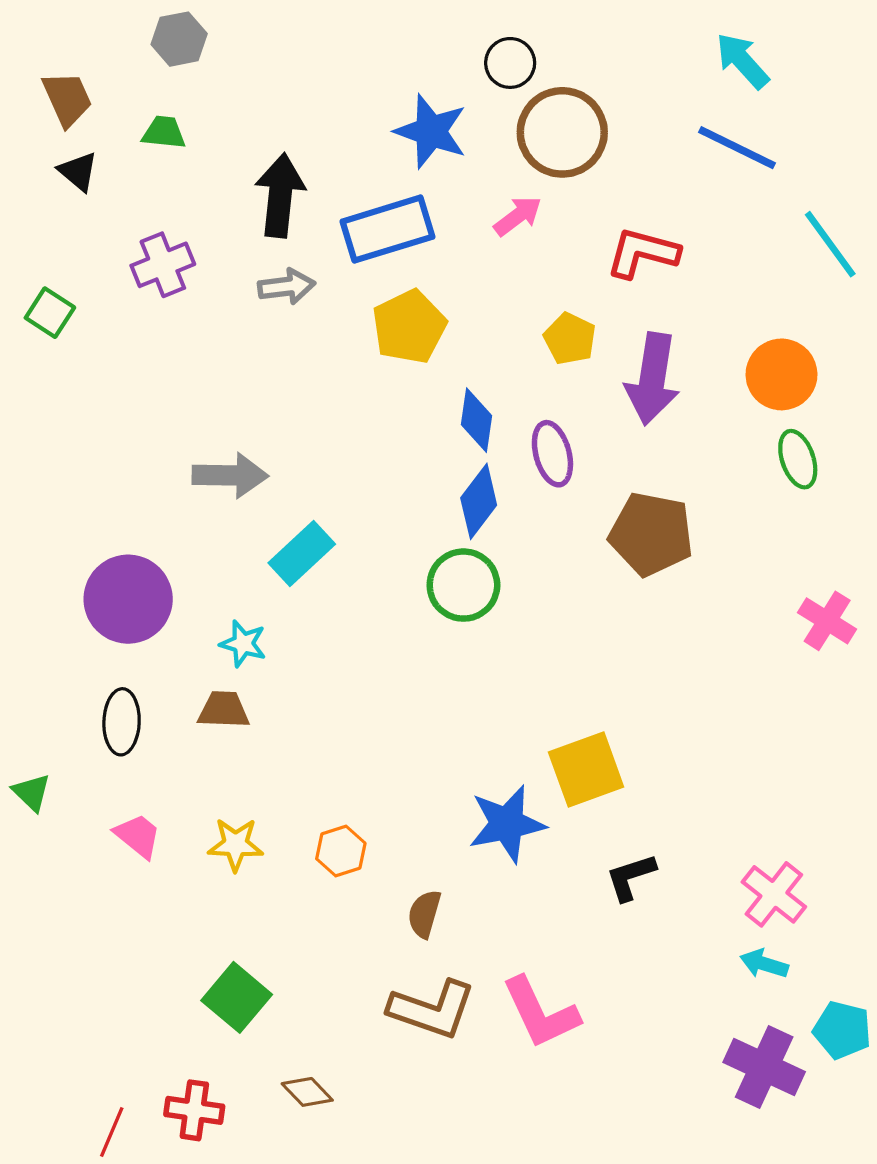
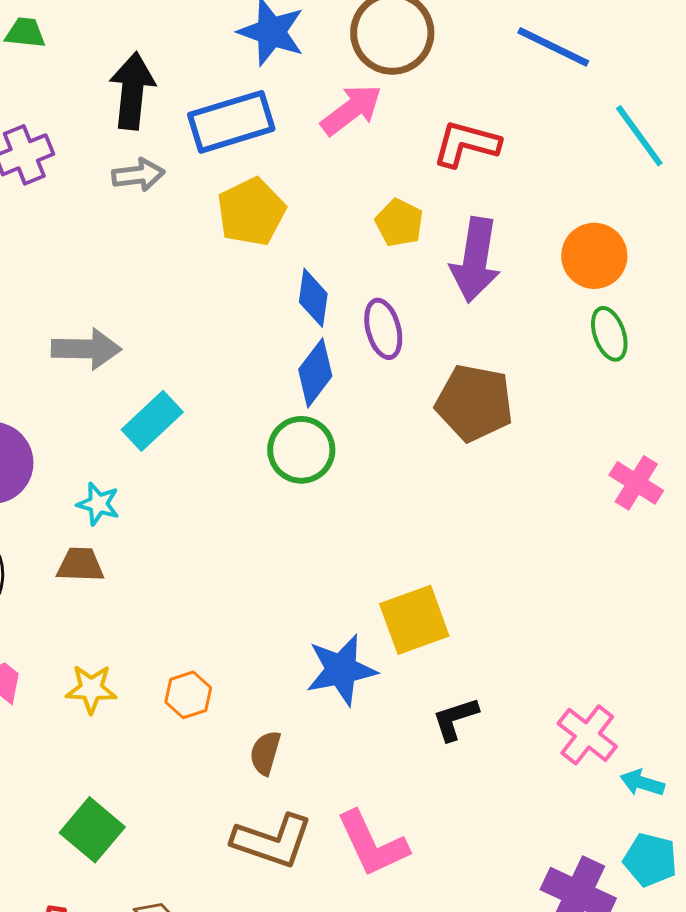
pink arrow: (518, 216) -> (351, 110), size x1.4
cyan arrow: (764, 964) -> (642, 783), moved

